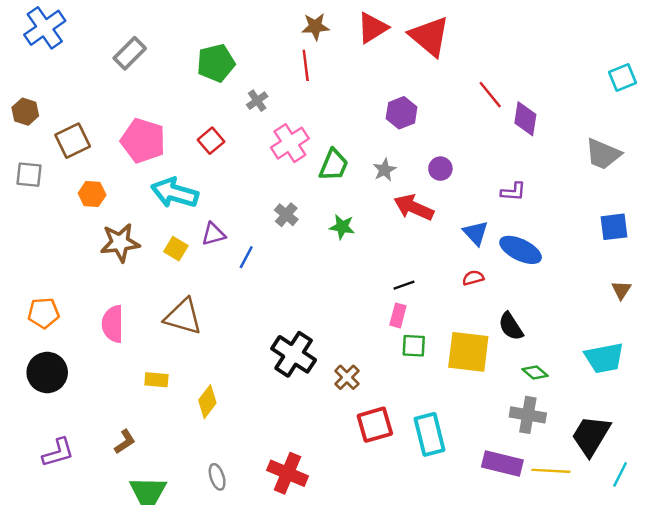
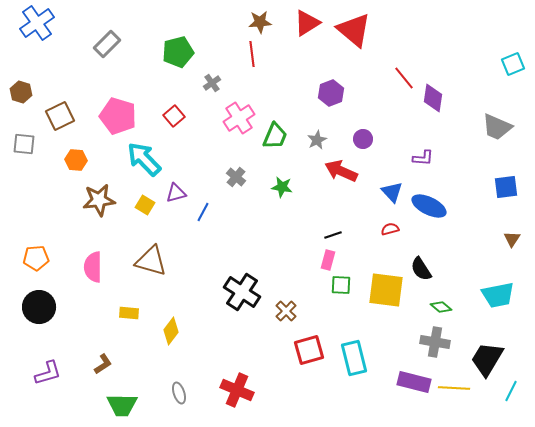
cyan arrow: (175, 193) -> (144, 159), turned 30

